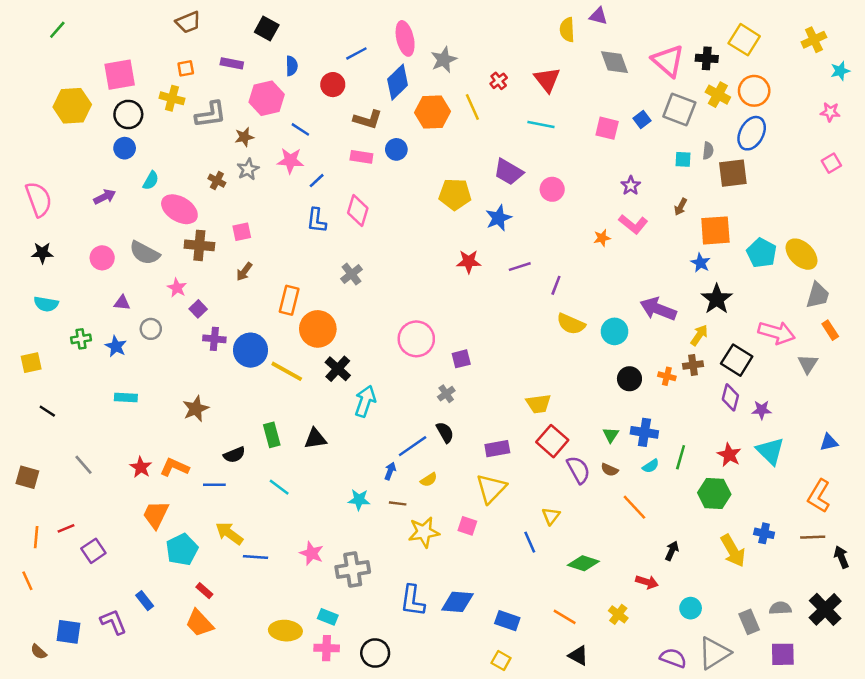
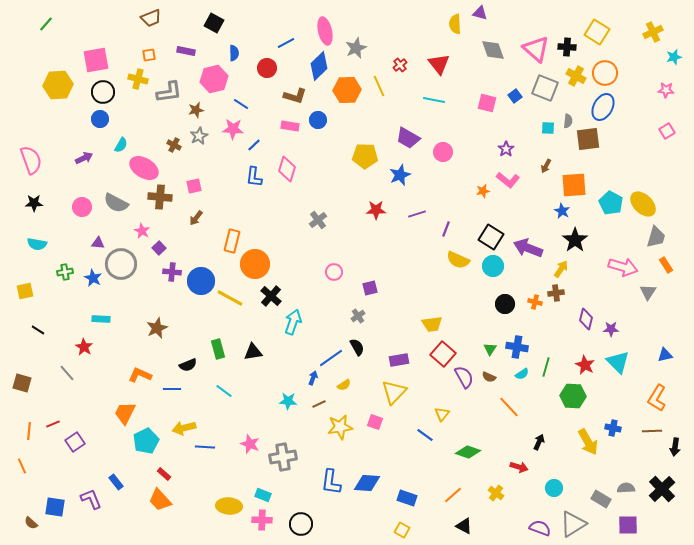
gray cross: (351, 274) -> (318, 220), moved
gray circle: (151, 329) -> (121, 264), size x1.8
pink circle: (416, 339) -> (334, 272), size x0.6
black square: (737, 360) -> (491, 237), moved
red star: (141, 467) -> (84, 347), moved
brown line: (398, 503) -> (319, 404), turned -32
yellow arrow: (229, 533) -> (184, 428), turned -50
blue line: (530, 542) -> (425, 435), turned -30
black arrow: (841, 557) -> (675, 447), turned -150
orange line: (565, 617) -> (453, 495), turned -72
gray rectangle: (749, 622) -> (601, 499), turned -36

